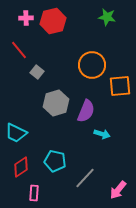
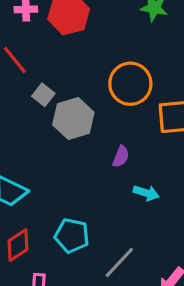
gray hexagon: (56, 103) -> (73, 119), moved
purple semicircle: (86, 111) -> (121, 157), size x0.6

